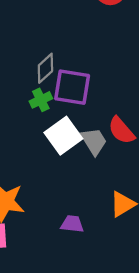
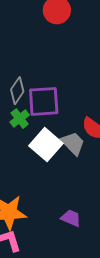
purple trapezoid: (72, 224) -> (71, 218), turned 30

